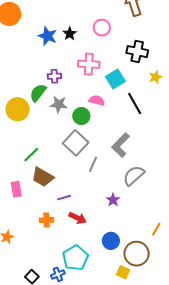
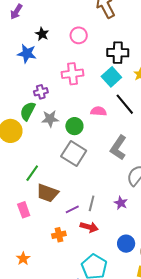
black star: (70, 34) -> (42, 34), moved
cyan square: (115, 79) -> (111, 77), moved
pink semicircle: (97, 100) -> (98, 111), moved
gray line: (93, 164) -> (92, 203), moved

